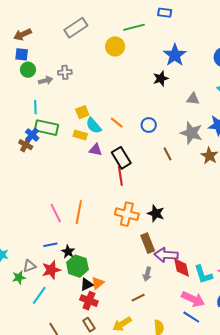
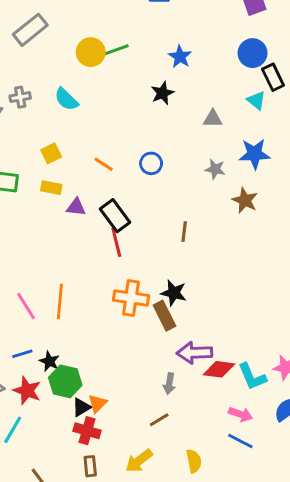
green line: (134, 27) -> (113, 51), moved
blue star: (175, 55) -> (180, 57), size x0.7
cyan semicircle: (94, 126) -> (66, 99), moved
gray star: (191, 133) -> (215, 169), size x0.6
brown line: (167, 154) -> (184, 232), moved, turned 40
brown rectangle: (148, 243) -> (164, 316), moved
red diamond: (182, 268) -> (219, 369), turned -65
red star: (51, 270) -> (27, 391), turned -30
pink arrow: (193, 299) -> (241, 414), size x0.7
brown rectangle: (89, 325) -> (90, 466), turned 32

